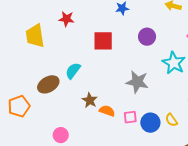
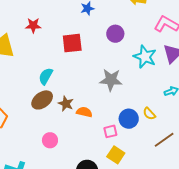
brown ellipse: (48, 84) -> (42, 100), moved
pink square: (130, 117) -> (110, 131), moved
pink circle: (61, 135) -> (50, 140), moved

